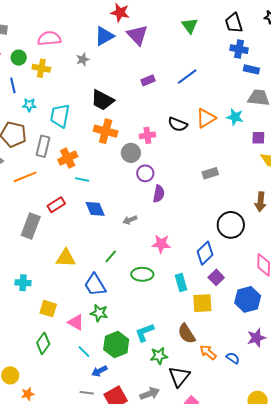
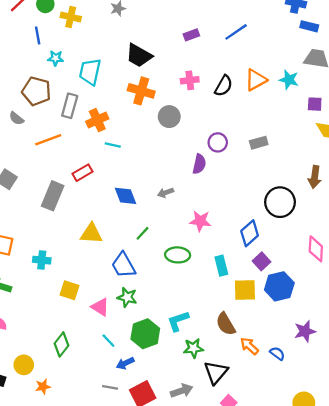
black semicircle: (178, 124) -> (224, 86), turned -84
pink cross: (147, 135) -> (190, 80), moved
purple circle: (145, 173) -> (218, 142), moved
blue diamond: (95, 209) -> (126, 196), moved
blue hexagon: (248, 299) -> (279, 286), moved
green diamond: (43, 343) -> (61, 344), moved

